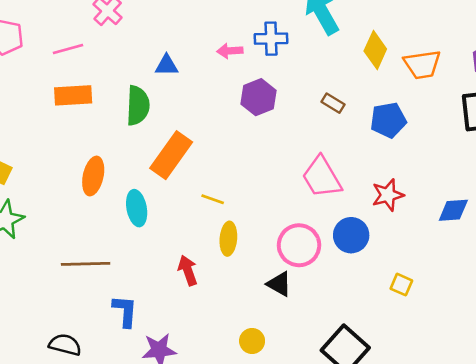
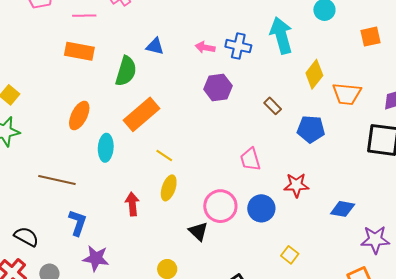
pink trapezoid: (322, 177) -> (250, 159), size x0.7

